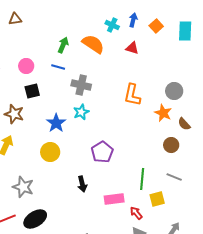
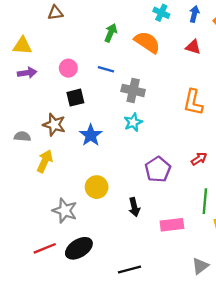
cyan cross: (112, 25) -> (161, 13), moved
green arrow: (63, 45) -> (111, 33), moved
blue star: (56, 123) -> (91, 135), moved
yellow circle: (50, 152) -> (97, 187), moved
red arrow: (136, 213) -> (199, 159), moved, turned 96

